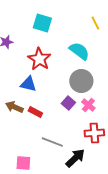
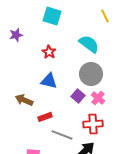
red star: (39, 59) -> (49, 52), size x0.6
blue triangle: (28, 84) -> (49, 81), moved
red rectangle: (35, 112) -> (45, 117), moved, turned -48
red cross: (94, 133) -> (93, 124), moved

